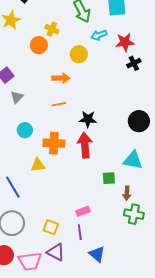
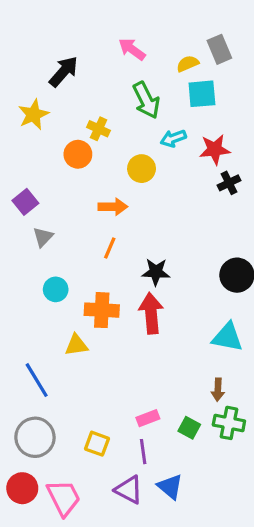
orange line: (59, 104) -> (110, 248), turned -56
green square: (109, 178) -> (189, 428), moved, turned 32
purple triangle: (56, 252) -> (129, 490), moved
pink trapezoid: (30, 261) -> (64, 498), turned -110

